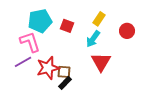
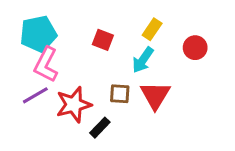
cyan pentagon: (40, 21) -> (38, 34), moved
pink L-shape: (30, 42) -> (46, 65), turned -135
brown square: (64, 72) -> (120, 94), moved

